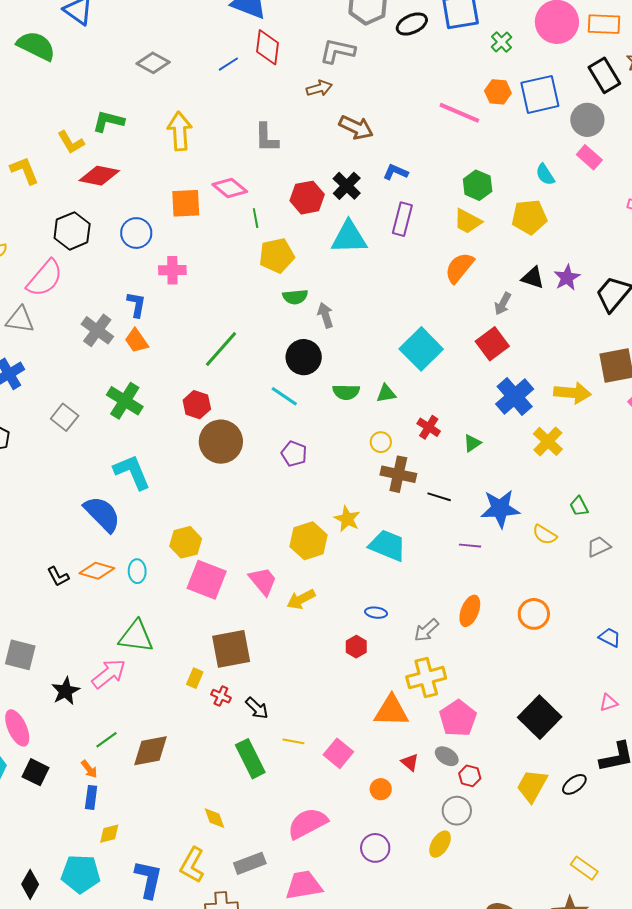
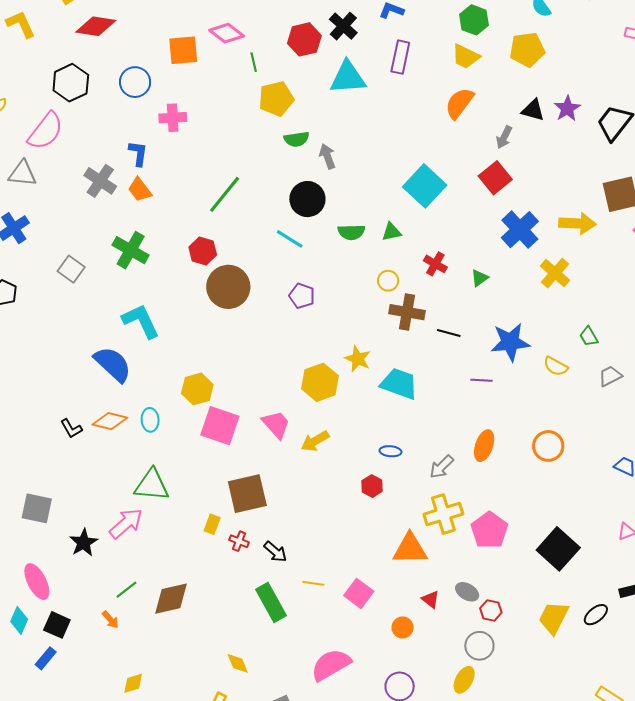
pink pentagon: (458, 718) -> (489, 530), moved
blue rectangle: (91, 797) -> (46, 658), moved, turned 35

